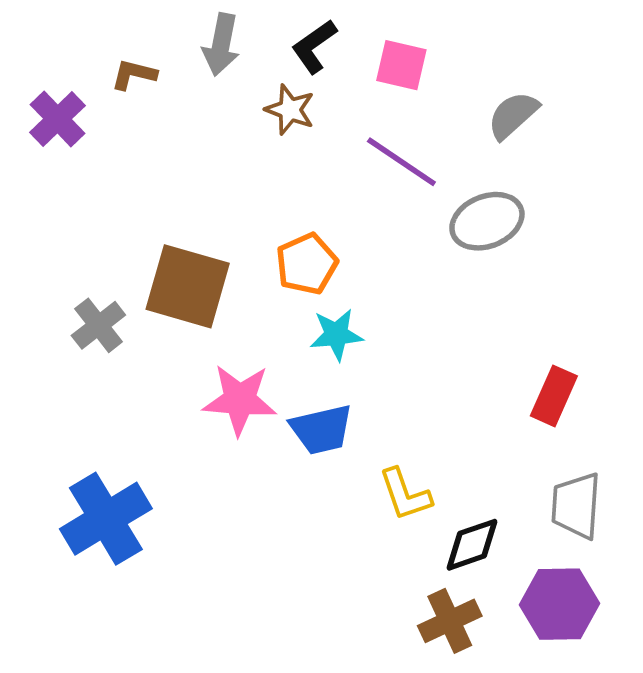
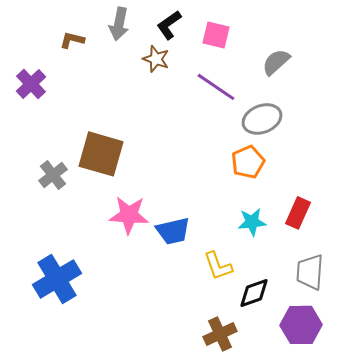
purple cross: (58, 119) -> (31, 84), moved
orange pentagon: (307, 264) -> (248, 162), moved
cyan star: (336, 335) -> (252, 222), moved
brown cross: (450, 621) -> (220, 334), moved

